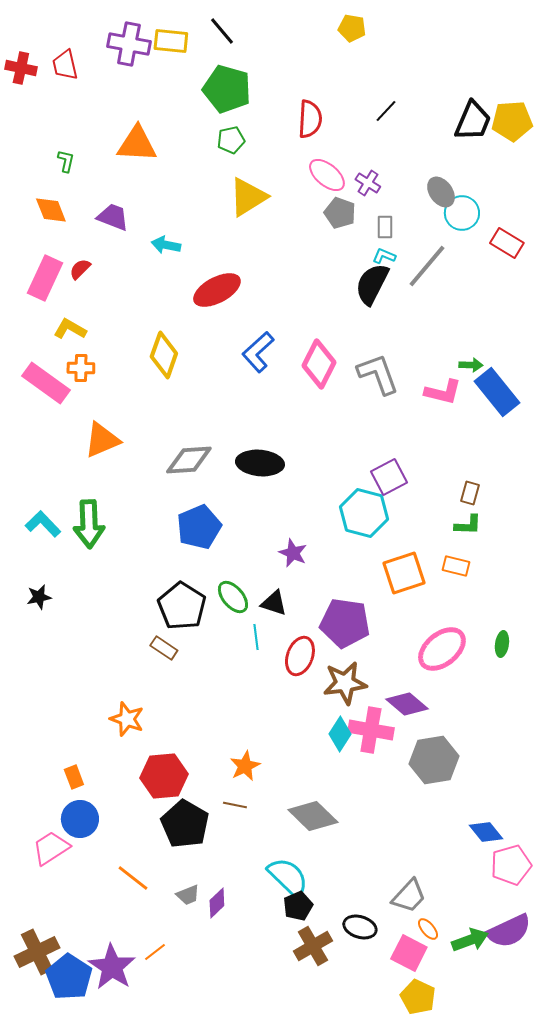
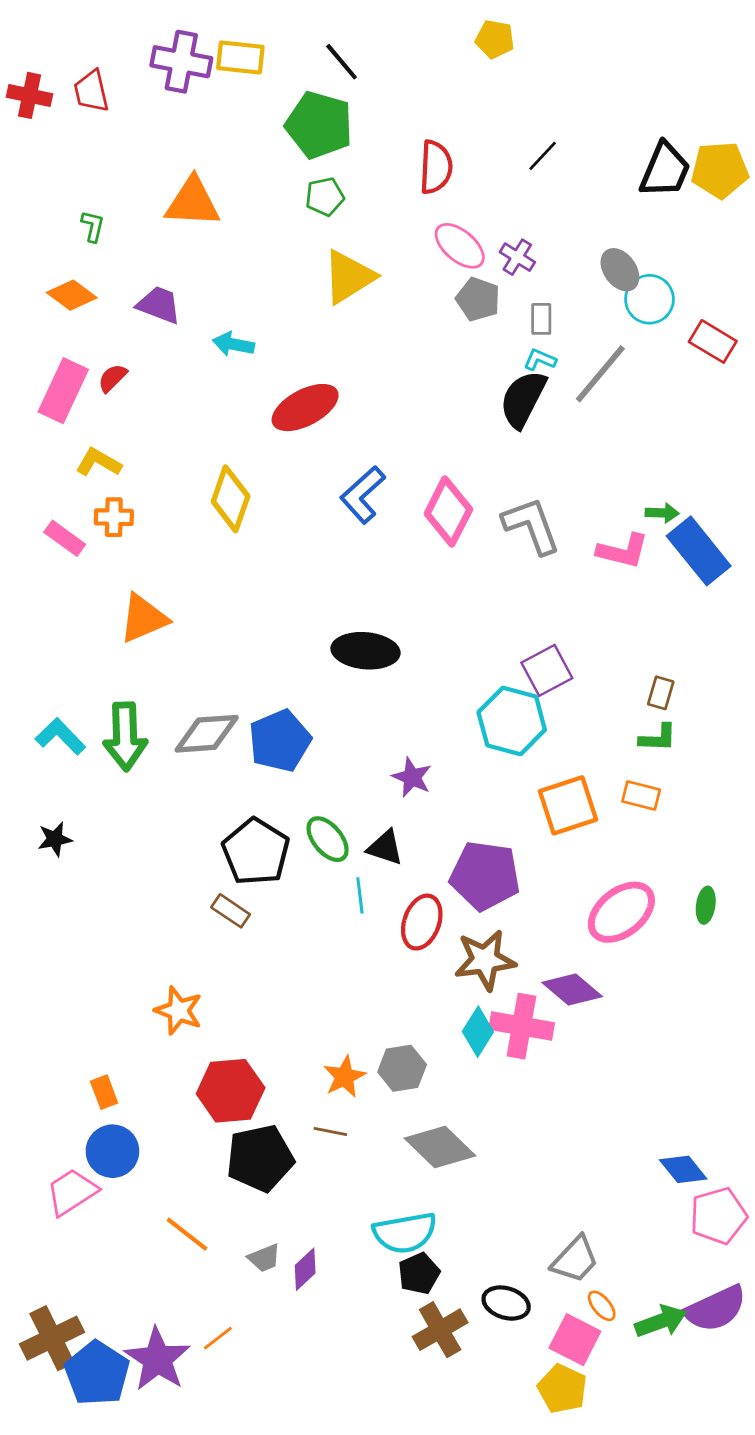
black line: (222, 31) -> (342, 62), moved
orange diamond: (51, 210) -> (72, 295), turned -32
pink rectangle: (46, 383) -> (65, 538), size x0.6
gray diamond: (189, 460) -> (207, 734), moved
gray hexagon: (434, 760) -> (402, 1068), moved, size x0.7
black pentagon: (185, 824) -> (260, 1158), turned 30
cyan semicircle: (288, 877) -> (405, 1233), turned 126
yellow pentagon: (418, 997) -> (562, 1389), moved

